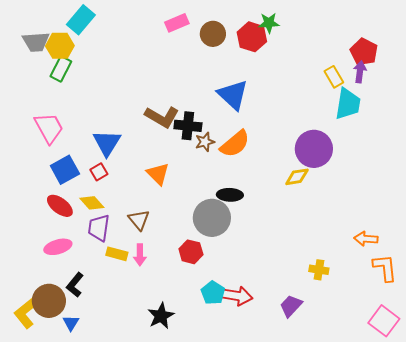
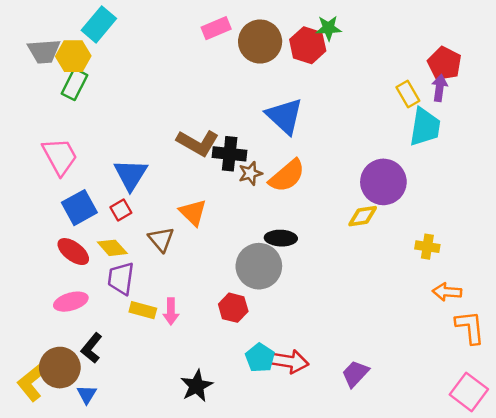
brown circle: (213, 34) -> (260, 42), size x1.4
brown triangle: (139, 220) -> (161, 239), moved
yellow cross: (319, 270) -> (427, 247), moved

